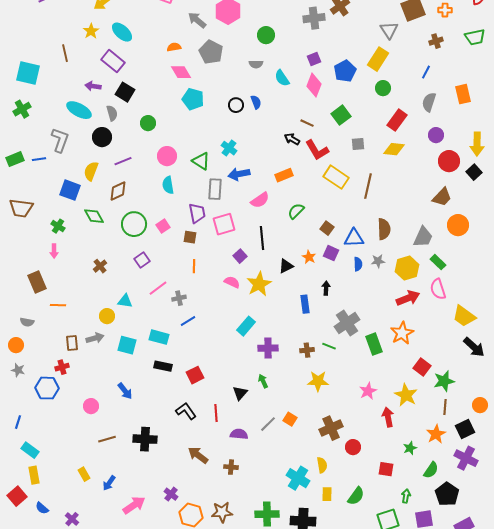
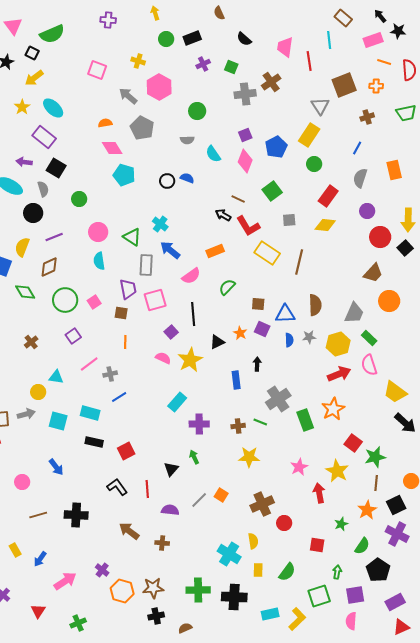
blue semicircle: (256, 102) -> (187, 178), turned -48
blue arrow: (239, 174) -> (170, 250), turned 50
brown square: (327, 228) -> (258, 304), turned -32

